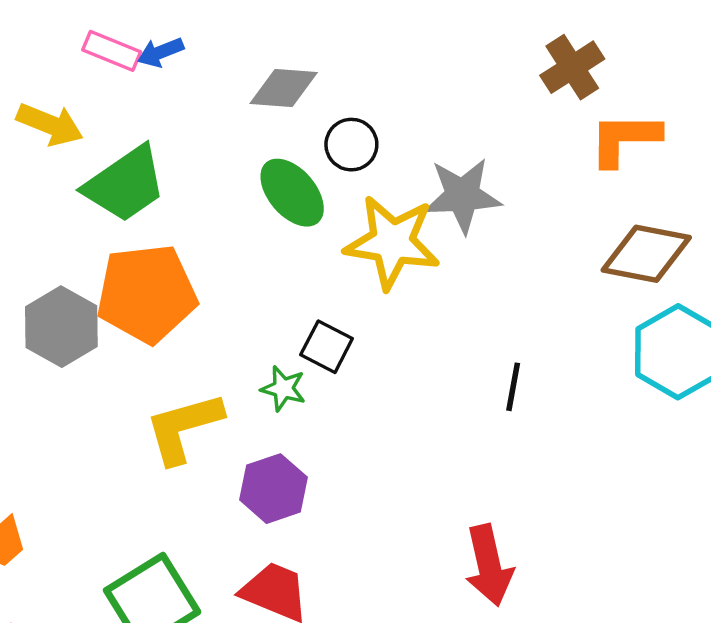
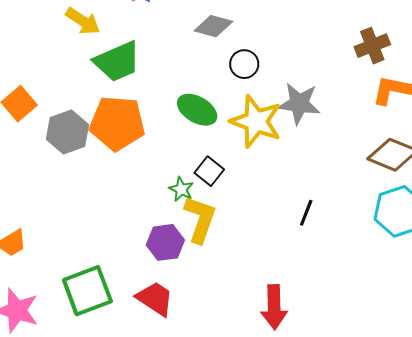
green ellipse: (292, 193) -> (197, 110), moved, turned -30
yellow L-shape: (184, 428) -> (200, 219), moved, turned 114

